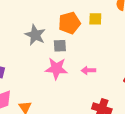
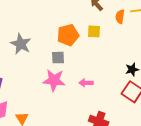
gray star: (35, 35) -> (21, 44), moved

